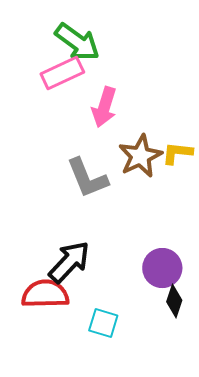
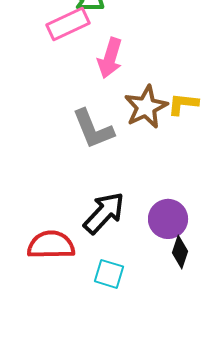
black arrow: (69, 262) -> (104, 213), moved

